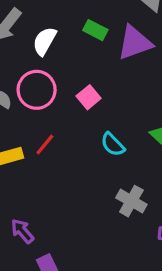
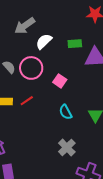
green rectangle: (95, 30) -> (75, 44), turned -48
pink square: (89, 97) -> (60, 81), turned -32

